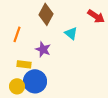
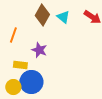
cyan triangle: (71, 33) -> (63, 17), moved

